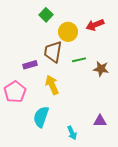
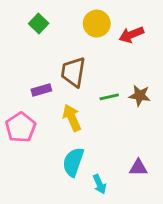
green square: (46, 15) -> (39, 24), moved
yellow circle: (68, 32) -> (97, 24), moved
green line: (79, 60) -> (109, 97), moved
cyan semicircle: (41, 117) -> (73, 162), moved

